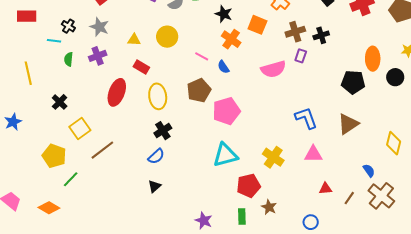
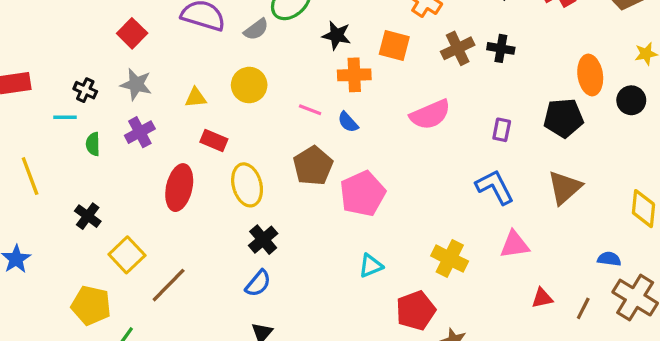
black cross: (321, 35) -> (501, 48), turned 35
orange cross: (231, 39) -> (354, 75), turned -30
purple rectangle: (301, 56) -> (502, 130), moved
cyan triangle: (225, 155) -> (371, 266), size x0.6
blue semicircle: (369, 171) -> (609, 259), turned -40

